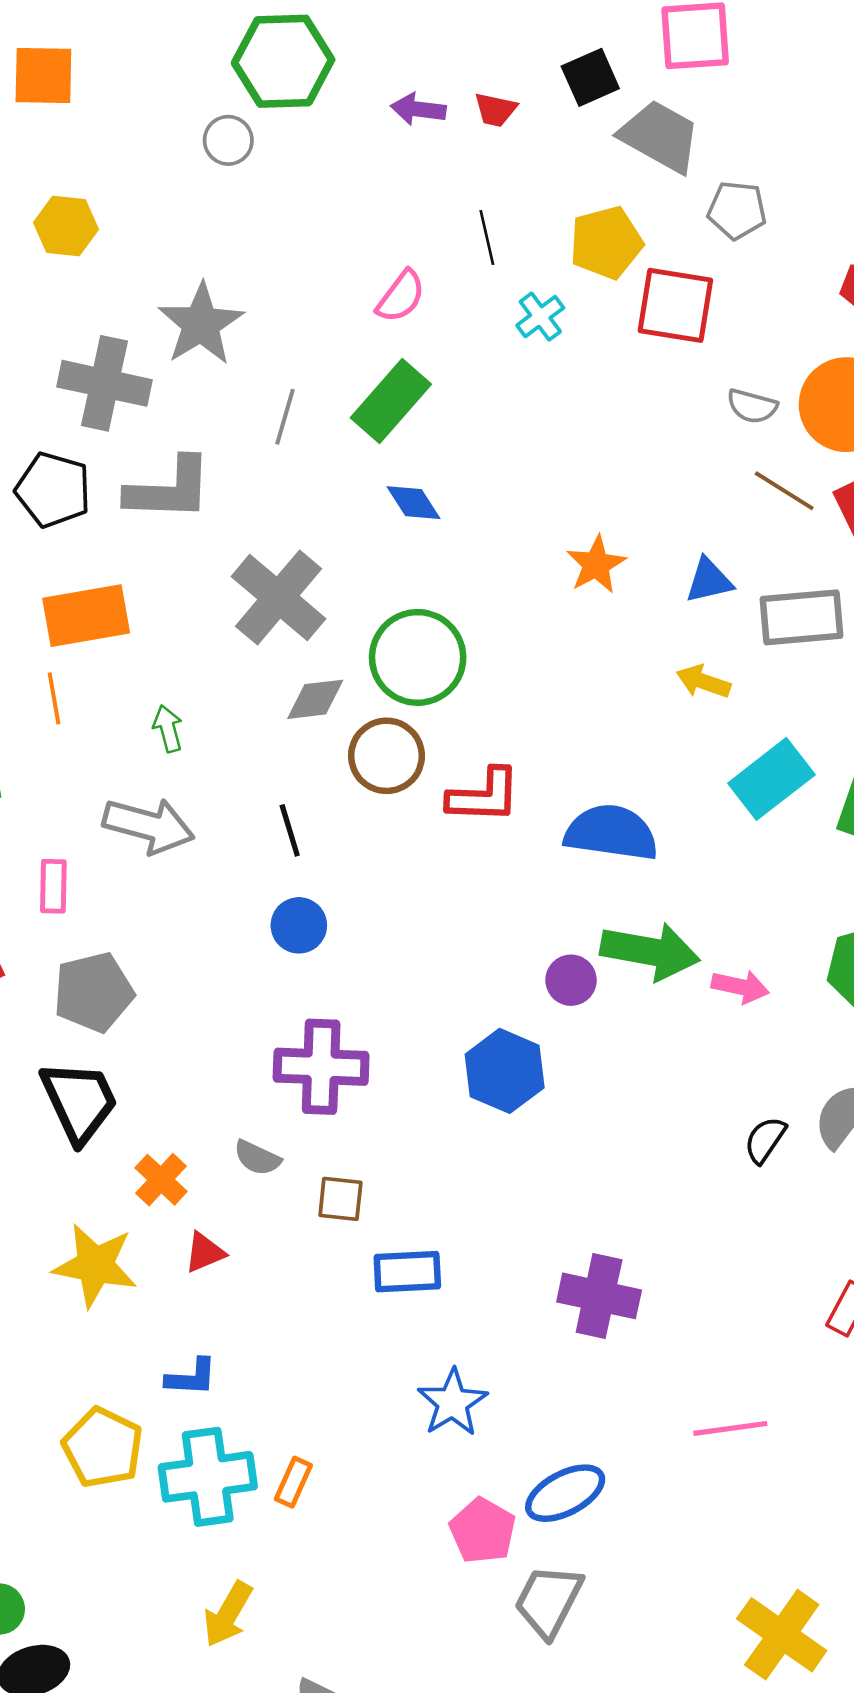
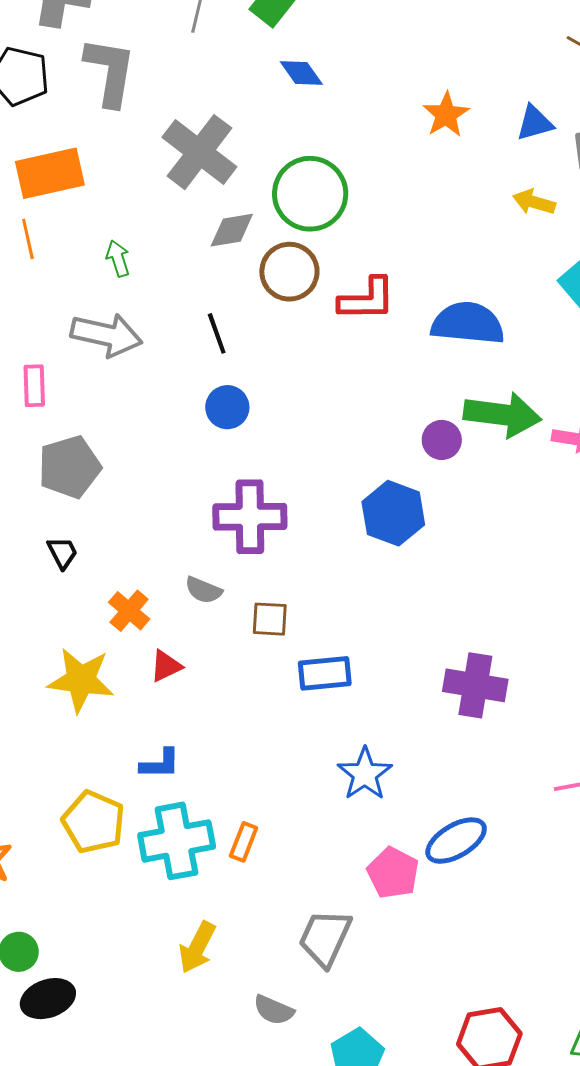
gray L-shape: (169, 489) -> (110, 72), turned -80
black trapezoid: (79, 1101) -> (62, 553), size x0.5
gray trapezoid: (548, 1601) -> (325, 938), moved

